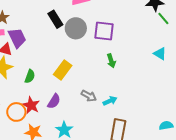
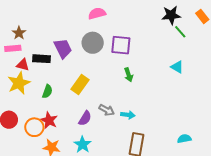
black rectangle: (55, 19) -> (41, 59), moved, turned -54
purple trapezoid: (17, 38) -> (63, 48), moved
purple semicircle: (54, 101) -> (85, 118), moved
cyan arrow: (110, 101) -> (128, 115), turned 32

